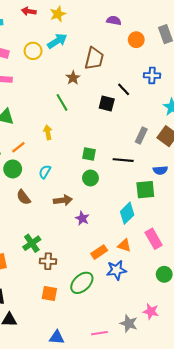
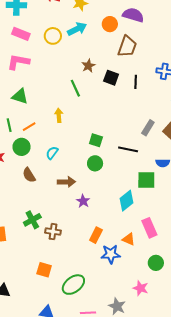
purple semicircle: (114, 20) -> (133, 15), size x1.5
orange circle: (136, 40) -> (110, 24), moved
brown trapezoid: (94, 59) -> (127, 46), moved
black line: (124, 89) -> (136, 82), turned 40
black square: (107, 103) -> (111, 78), moved
orange triangle: (124, 245) -> (129, 239), moved
orange rectangle: (99, 252) -> (96, 235), turned -35
brown cross: (48, 261) -> (53, 232), moved
green ellipse: (82, 283) -> (73, 285), moved
pink star: (151, 311) -> (141, 288), moved

